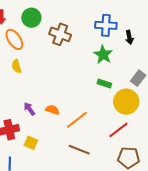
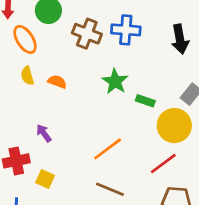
blue cross: (106, 25) -> (126, 30), moved
black arrow: (129, 37) -> (180, 39), size x1.5
green star: (103, 55) -> (115, 81), moved
orange semicircle: (52, 110) -> (57, 82), moved

